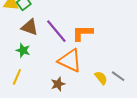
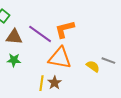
yellow line: (17, 77) -> (42, 83), moved

